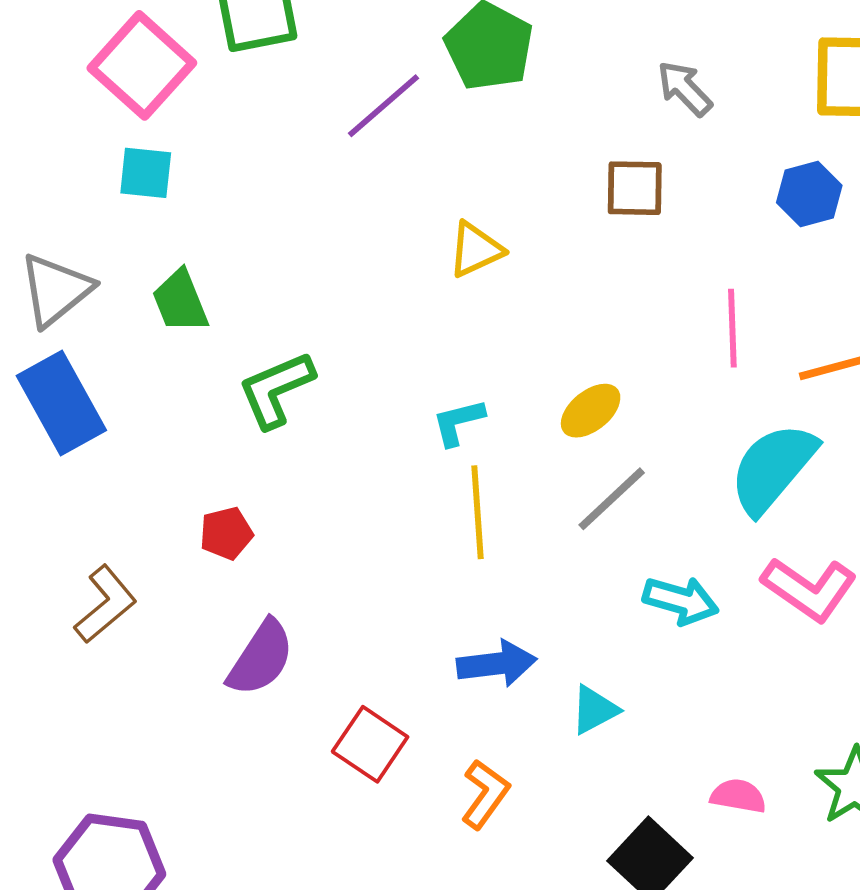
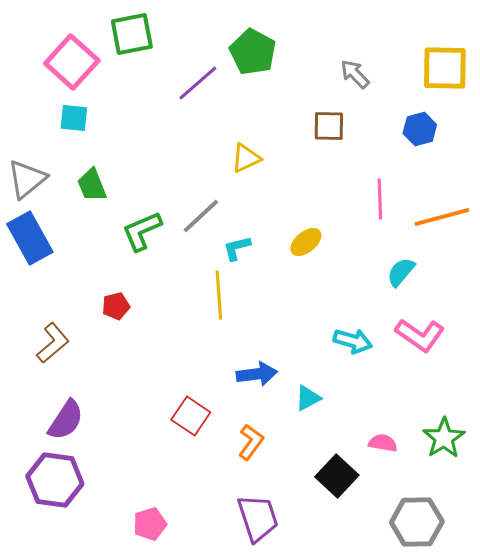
cyan semicircle: (773, 468) -> (401, 272), size x0.6
gray line: (612, 499) -> (201, 216), moved
yellow line: (477, 512) -> (219, 295), moved
purple semicircle: (261, 658) -> (66, 420), moved

